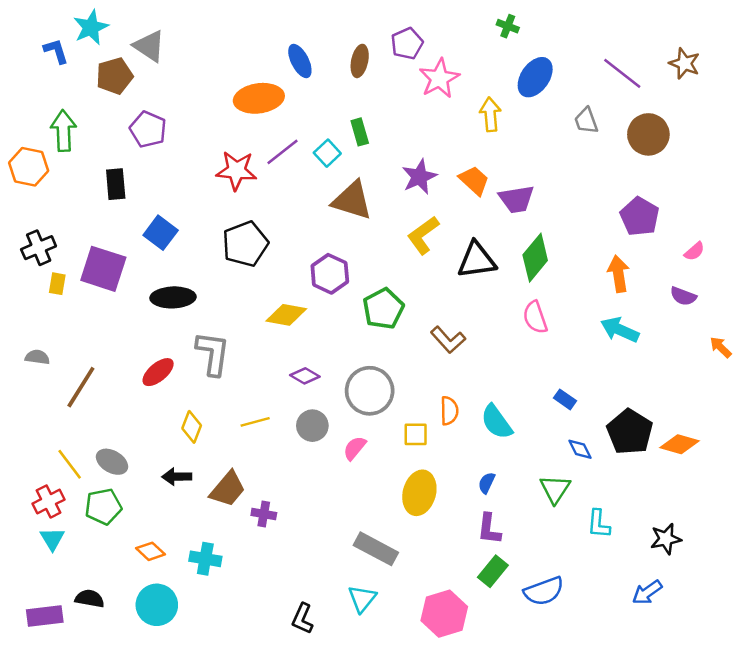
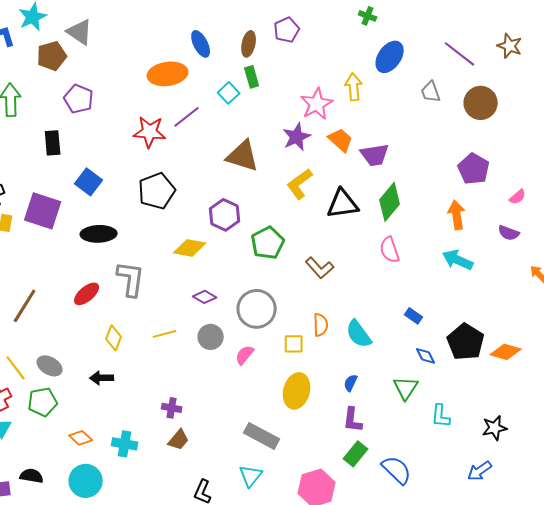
pink star: (439, 78) -> (317, 104), moved
green rectangle: (360, 132) -> (252, 77), moved
cyan square: (327, 153) -> (229, 93), moved
brown trapezoid: (228, 489) -> (179, 440), moved, size x0.7
blue semicircle: (544, 591) -> (397, 470), turned -116

